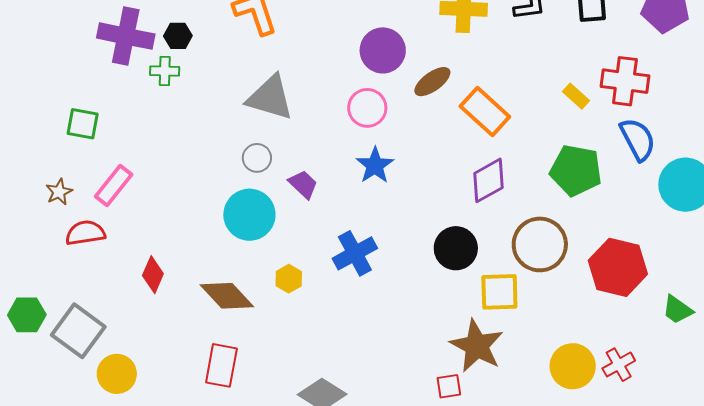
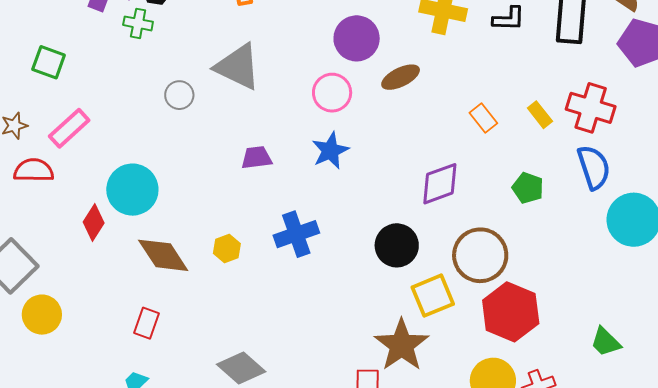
orange rectangle: (485, 111) -> (483, 118), moved, size x0.6
gray circle: (257, 158) -> (179, 95), moved
green pentagon: (576, 170) -> (528, 188), size x0.6
purple trapezoid: (303, 184) -> (256, 158), turned -60
cyan circle: (249, 215) -> (132, 190), moved
red hexagon: (618, 267) -> (511, 312), moved
yellow square: (499, 292) -> (433, 296), turned -30
red rectangle: (221, 365) -> (147, 323), size x0.7

